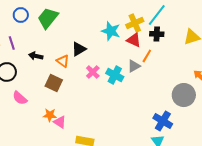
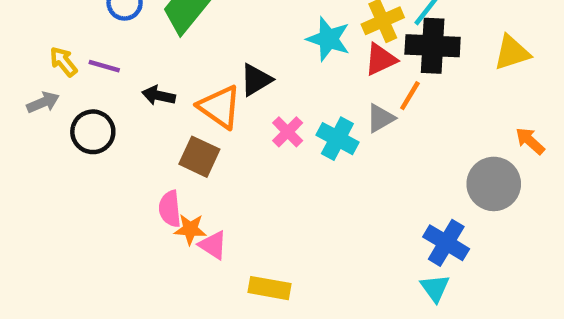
black cross: (157, 34) -> (433, 46), size x1.6
red triangle: (134, 40) -> (381, 59), turned -49
purple line: (12, 43) -> (104, 66), turned -56
orange triangle: (63, 61) -> (220, 107), size x1.5
pink semicircle: (20, 98) -> (170, 209), moved, turned 42

